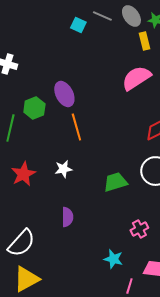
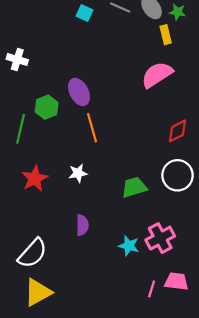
cyan square: (78, 25) -> (84, 13), moved
pink cross: (139, 229) -> (160, 238), size x1.5
cyan star: (113, 259) -> (129, 246), moved
pink line: (129, 286) -> (152, 289), moved

